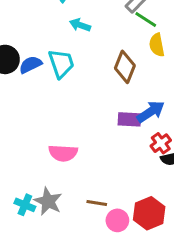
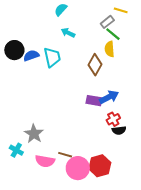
yellow semicircle: (157, 45) -> (110, 49), moved
pink semicircle: (63, 153) -> (45, 161), moved
gray star: (48, 201) -> (34, 134), moved
pink circle: (117, 220) -> (78, 168), size x1.5

